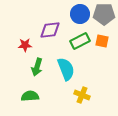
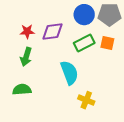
red star: (25, 45) -> (27, 31), moved
green arrow: (37, 67) -> (26, 57), moved
green semicircle: (30, 96) -> (22, 89), moved

